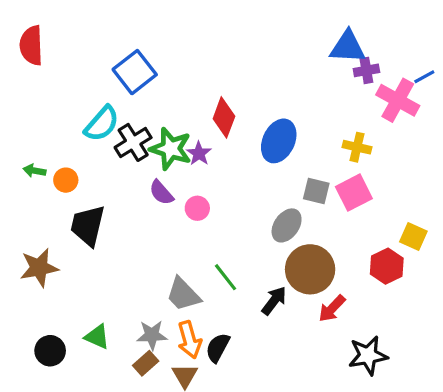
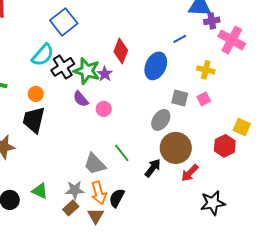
blue line: (424, 77) -> (180, 39), moved
orange circle: (66, 180) -> (36, 94), moved
pink square: (354, 193) -> (204, 99), size x0.6

